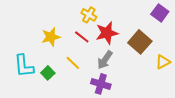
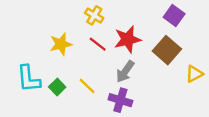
purple square: (160, 13) -> (174, 15), moved
yellow cross: (89, 15) -> (94, 15), moved
yellow line: (73, 63) -> (87, 86), moved

